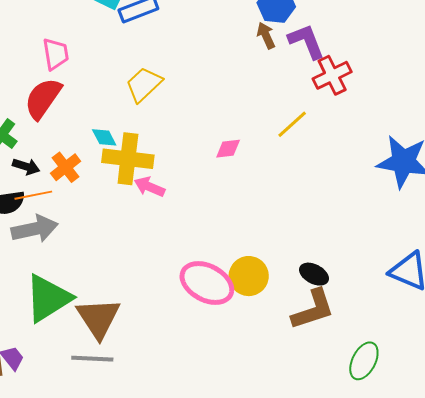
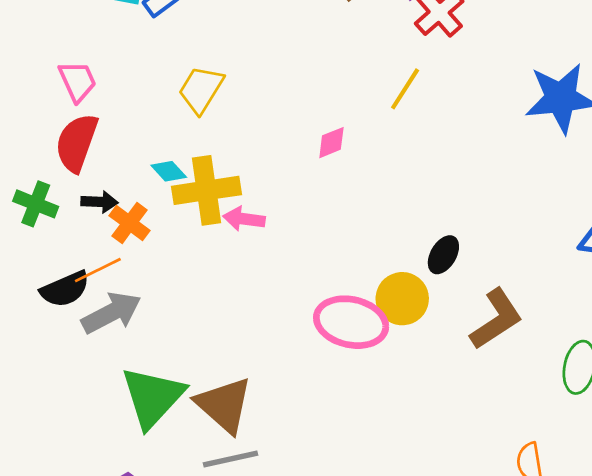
black arrow: (26, 167) -> (100, 202), moved
black ellipse: (314, 274) -> (443, 255), moved, turned -72

